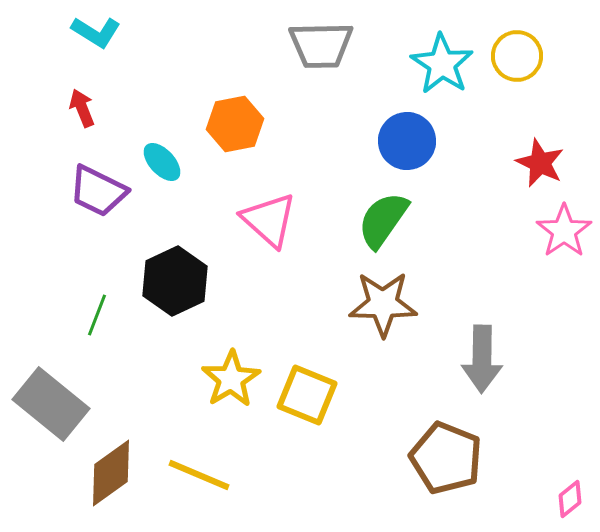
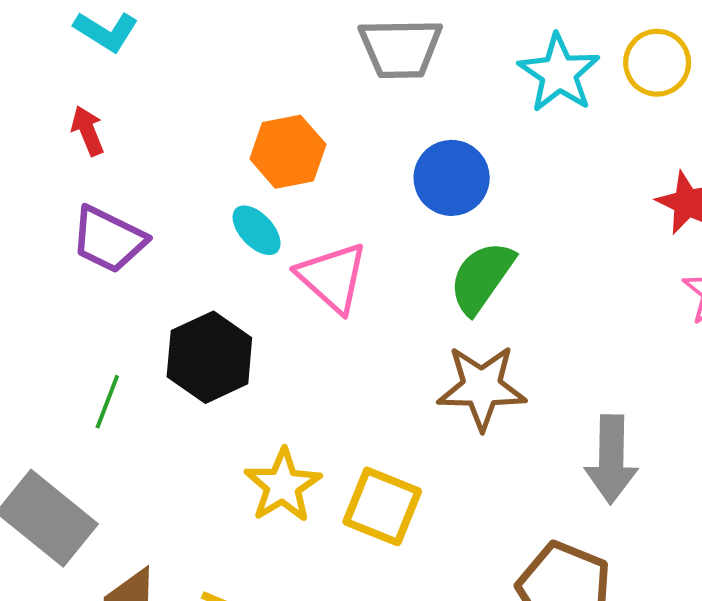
blue circle: (407, 141) -> (452, 178), moved
cyan ellipse: (162, 162) -> (257, 230), moved

